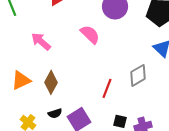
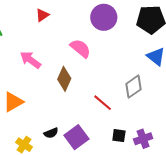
brown diamond: (51, 82) -> (64, 79), moved
red line: (107, 88) -> (103, 103), turned -66

